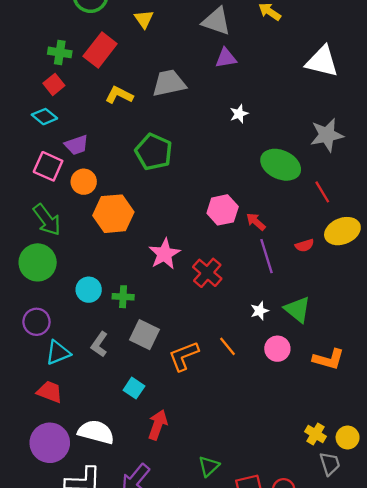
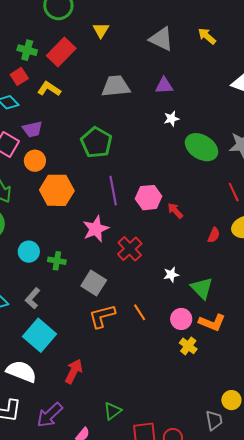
purple triangle: (226, 58) -> (164, 86), moved
yellow L-shape: (119, 95) -> (49, 89), moved
green ellipse: (281, 165) -> (201, 147), moved
red semicircle: (305, 245) -> (214, 235), turned -56
purple line: (267, 256) -> (113, 191), moved
white star: (260, 311) -> (171, 275), moved
gray square: (144, 335) -> (94, 283), moved
orange L-shape: (328, 359) -> (212, 322), moved
cyan square: (134, 388) -> (40, 335), moved, size x1.8
yellow cross: (316, 434) -> (188, 346), moved

